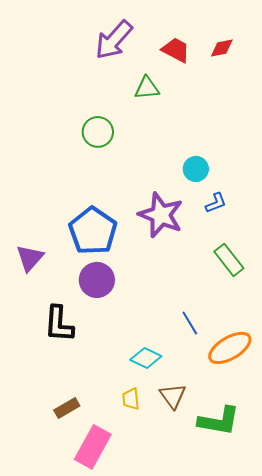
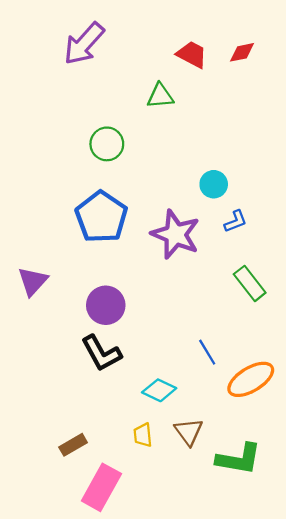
purple arrow: (114, 40) -> (84, 44), moved
blue pentagon: (93, 231) -> (101, 217), moved
black L-shape: (59, 324) -> (101, 353), moved, turned -33

